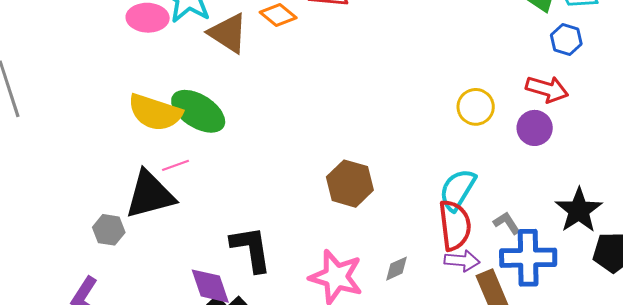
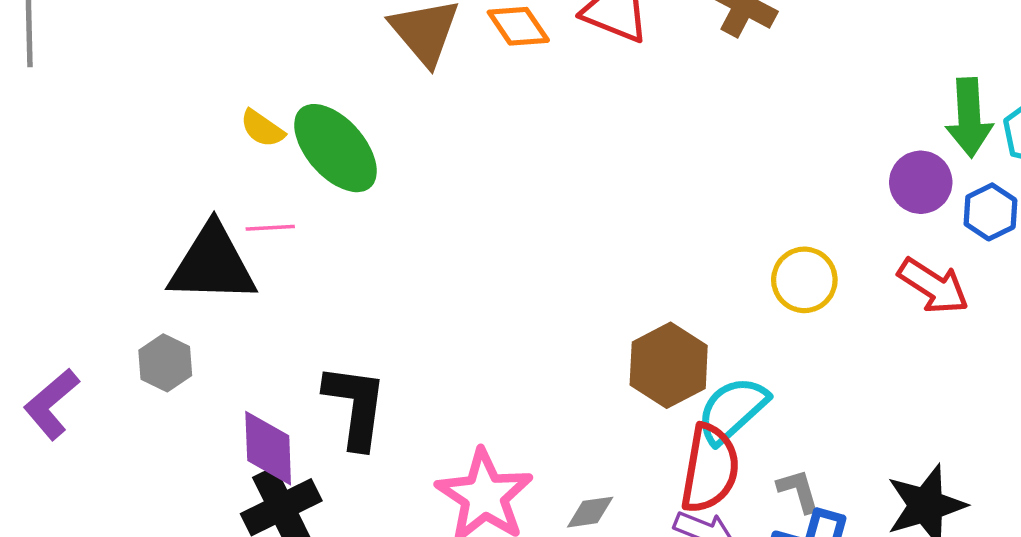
yellow semicircle: (155, 112) -> (262, 128), size x0.5
purple circle: (535, 128) -> (921, 182), moved
brown hexagon: (350, 184) -> (669, 365), moved
gray hexagon: (109, 230) -> (165, 363), moved

